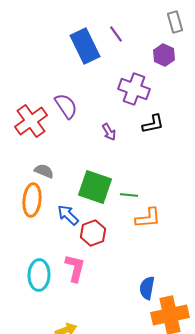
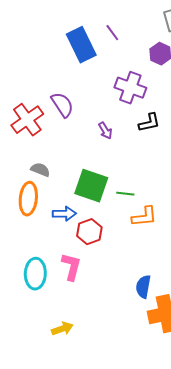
blue arrow: (68, 215) -> (64, 214), turned 135

